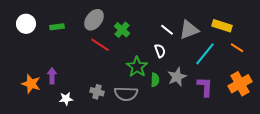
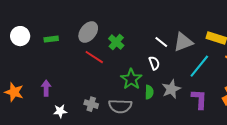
orange star: (31, 84) -> (14, 92), moved

